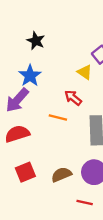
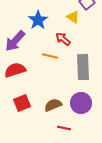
blue star: (30, 76) -> (38, 20), moved
red line: (85, 202) -> (64, 128), moved

